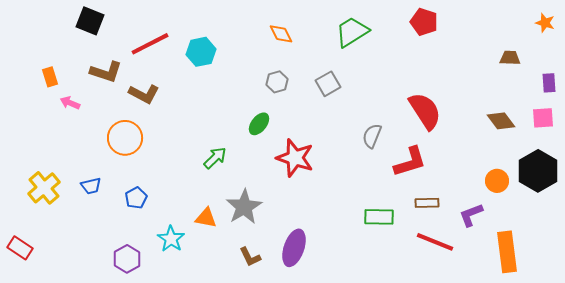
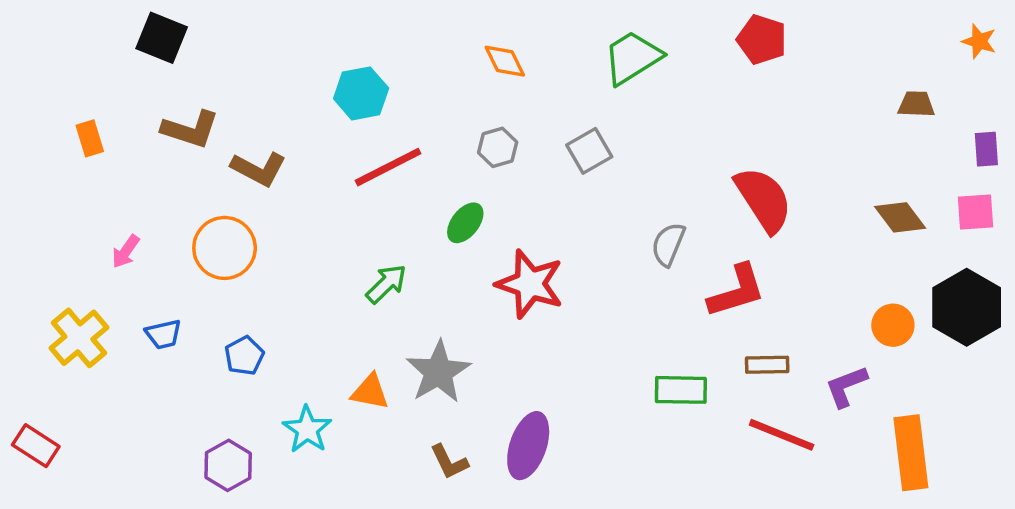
red line: (150, 44) -> (388, 167), moved
pink arrow: (70, 103) -> (126, 252), moved, turned -78

